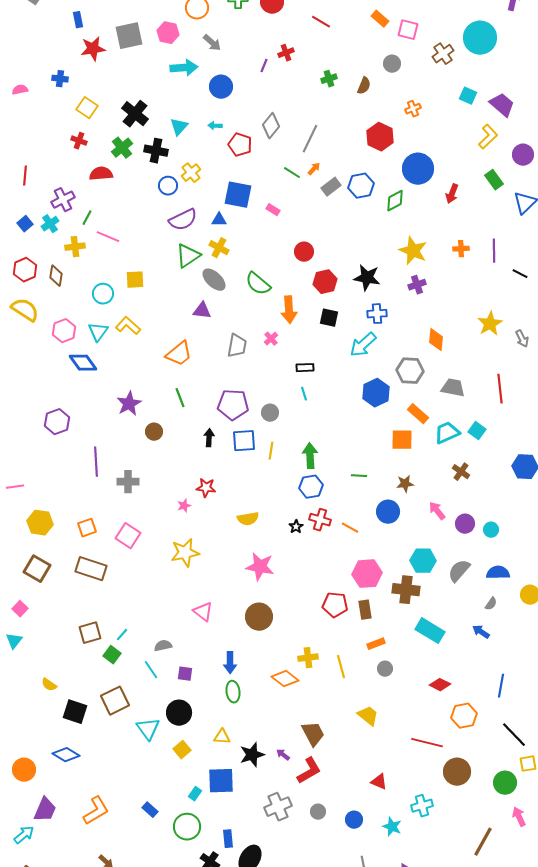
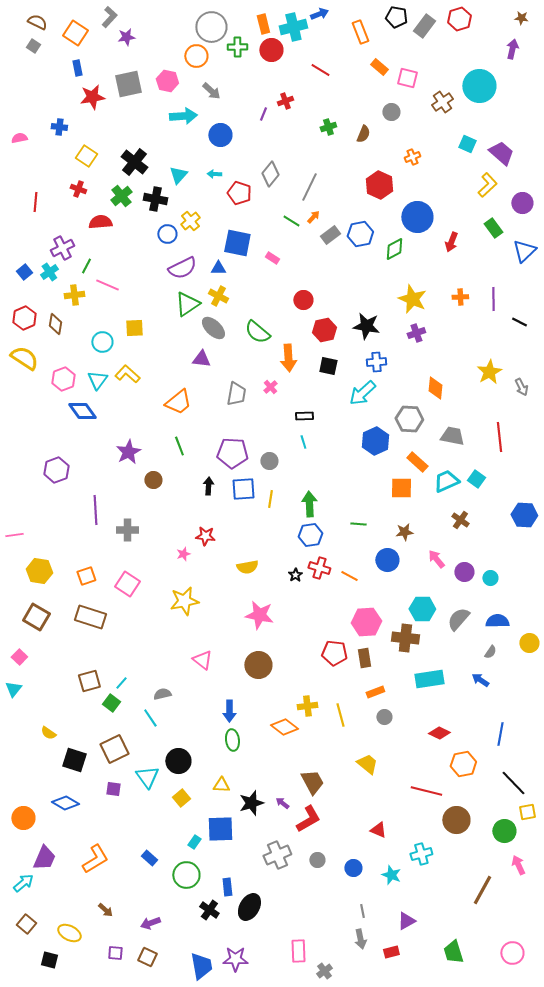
red line: (25, 176) -> (35, 202), moved
cyan rectangle: (430, 631) -> (429, 679), turned -40
purple square: (185, 674) -> (113, 789), moved

